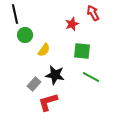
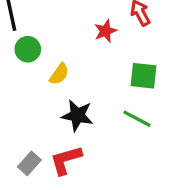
green square: (82, 51) -> (144, 76), moved
gray rectangle: (34, 84) -> (29, 163), moved

